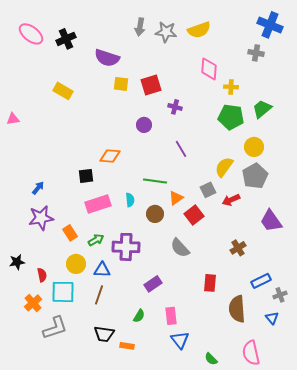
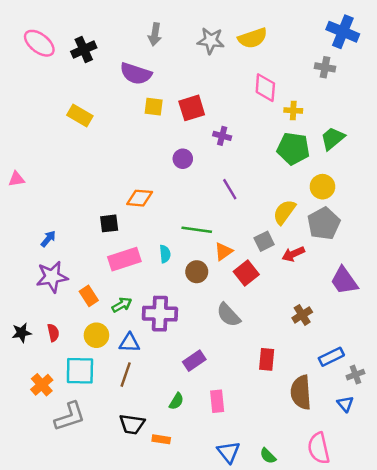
gray arrow: (140, 27) -> (155, 34), moved
pink triangle: (13, 119) -> (16, 179), moved
red semicircle: (42, 275) -> (53, 333), moved
blue triangle: (180, 340) -> (228, 452), moved

